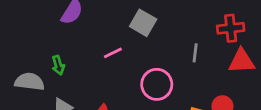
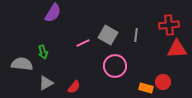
gray square: (143, 23) -> (108, 35), moved
gray line: (195, 53) -> (136, 35), moved

